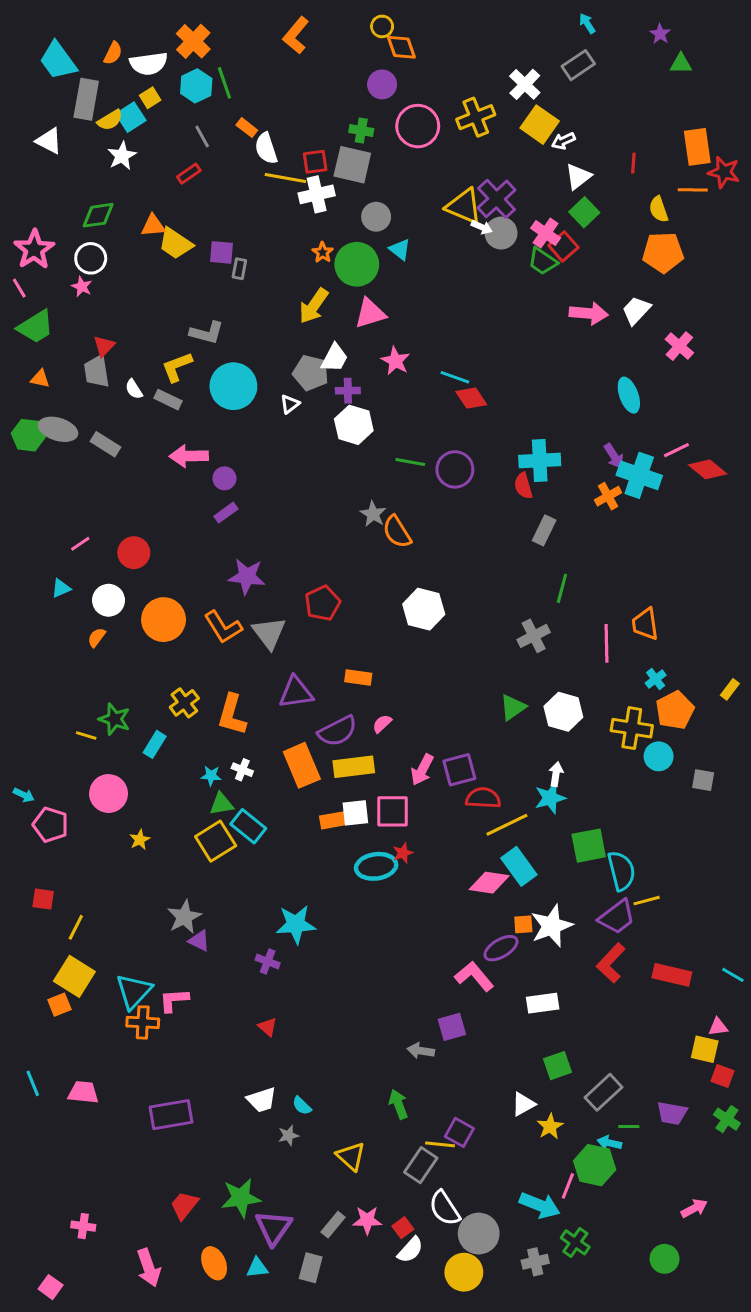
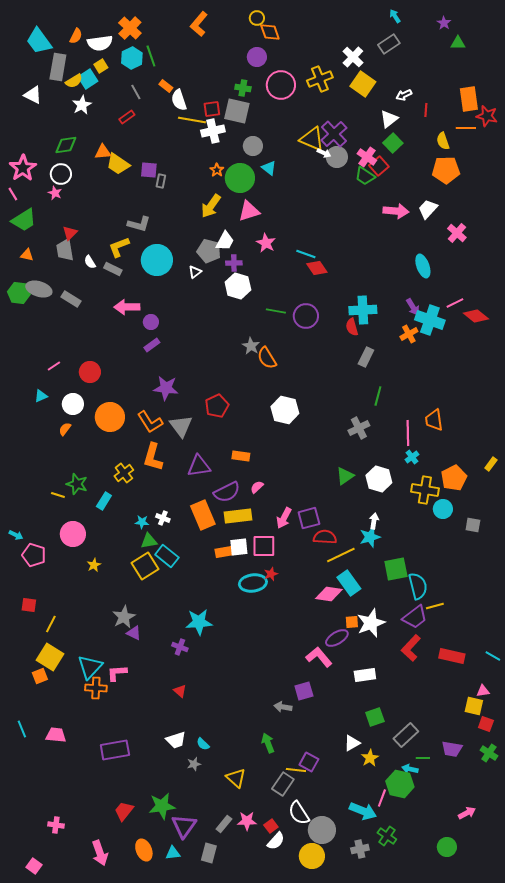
white arrow: (563, 141) -> (404, 95), moved
cyan cross: (656, 679) -> (412, 457), moved
orange L-shape: (232, 715) -> (153, 457), moved

